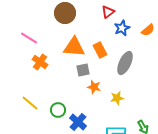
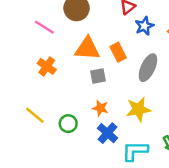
pink line: (29, 38) -> (44, 27), moved
orange star: (94, 87) -> (100, 108), moved
yellow star: (117, 98) -> (138, 109), size x1.5
blue cross: (78, 122) -> (107, 133), moved

